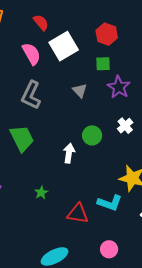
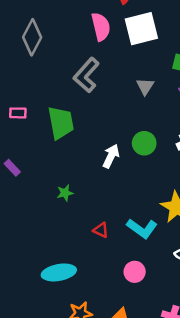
red triangle: (78, 214) -> (101, 230), size x0.6
pink circle: (109, 249) -> (135, 272), moved

